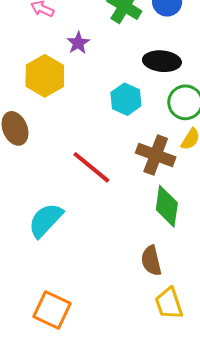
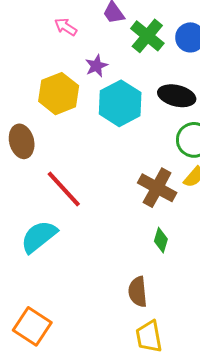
cyan hexagon: (126, 99) -> (120, 103), moved, size x1.4
red line: (91, 167) -> (64, 189), moved
green diamond: (167, 206) -> (161, 240), size x0.6

